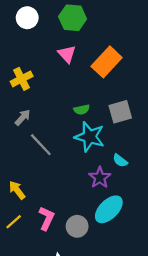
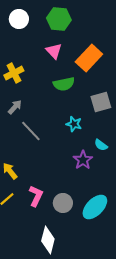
green semicircle: (82, 110) -> (64, 84), moved, size x1.5
cyan star: (90, 137) -> (74, 124), size x0.6
cyan ellipse: (109, 209) -> (95, 207), moved

